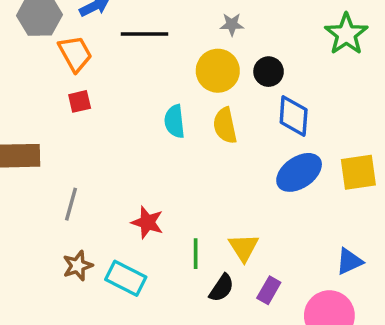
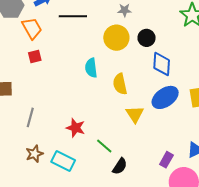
yellow semicircle: (225, 126) -> (120, 84), moved
yellow triangle: (244, 247) -> (135, 114), moved
green line: (196, 254) -> (104, 146), turned -48
purple rectangle: (269, 290) -> (166, 160), moved

